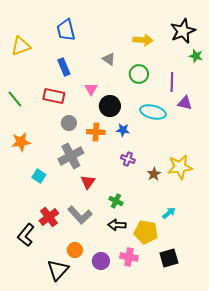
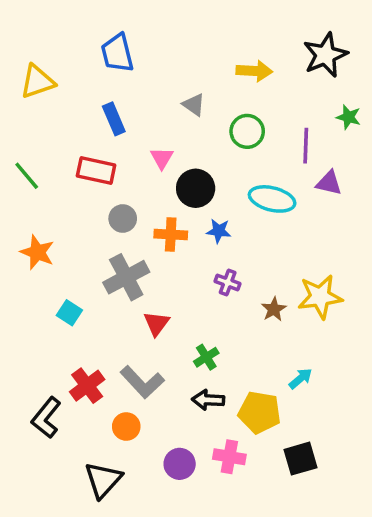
green star: (196, 56) -> (348, 117), moved
orange star: (21, 142) -> (37, 252), turned 30
green cross: (116, 201) -> (206, 357), turned 32
orange circle: (75, 250) -> (126, 427), moved

